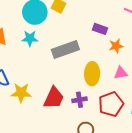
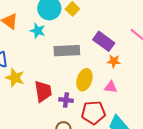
purple rectangle: (100, 29) -> (104, 41), size x1.5
red trapezoid: (54, 98) -> (43, 91), turned -50

